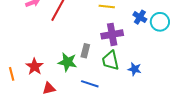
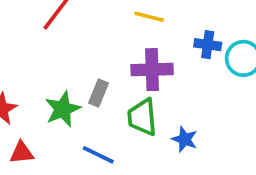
blue cross: (140, 17) -> (208, 45), turned -32
green star: (67, 62) -> (63, 109), turned 30

